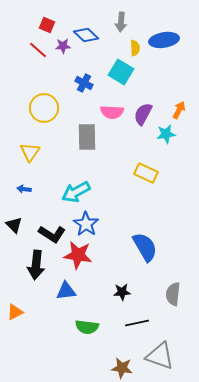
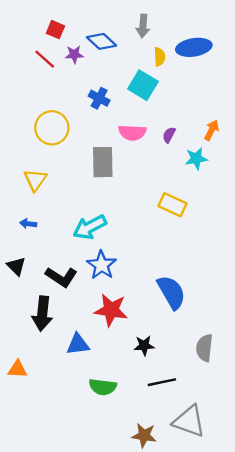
purple semicircle: (143, 114) -> (169, 135), size x0.6
red star: (78, 255) -> (111, 310), moved
orange triangle: (15, 312) -> (18, 369), turned 30

